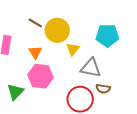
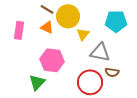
orange triangle: (35, 52) -> (47, 27), moved, turned -32
green triangle: (15, 92) -> (37, 82), moved

